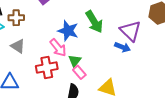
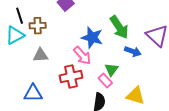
gray triangle: (18, 46) -> (40, 55), turned -35
blue arrow: (123, 47) -> (133, 51), moved
green triangle: (75, 61) -> (111, 69), moved

